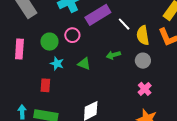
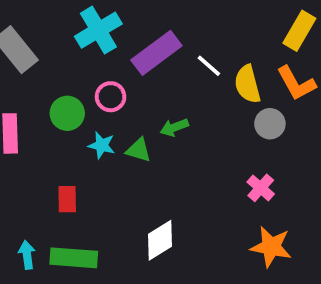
green arrow: (113, 55) -> (174, 127), moved
gray circle: (143, 61) -> (270, 124), moved
cyan star: (57, 64) -> (102, 145), moved

